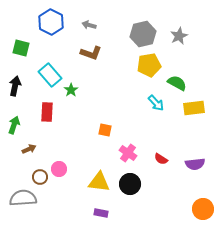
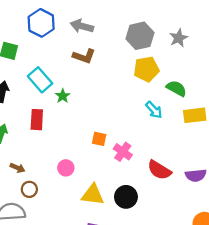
gray arrow: (89, 25) -> (82, 26), size x1.5
brown arrow: (29, 149) -> (18, 168), moved, turned 48
pink cross: (128, 153) -> (123, 152), moved
red semicircle: (161, 159) -> (159, 170), size x1.6
pink circle: (59, 169) -> (66, 168), moved

